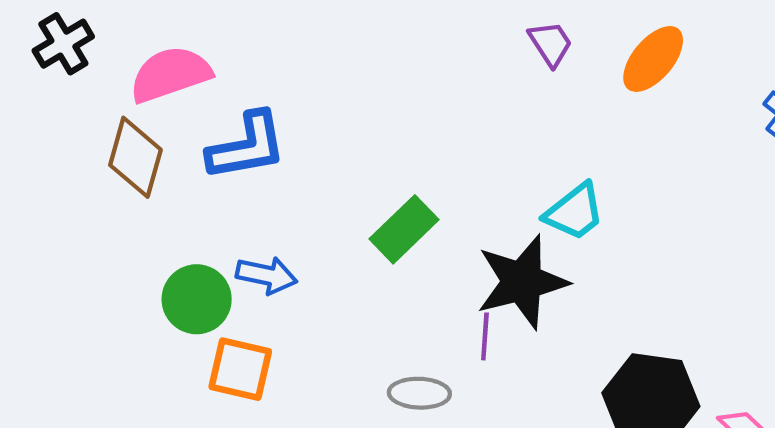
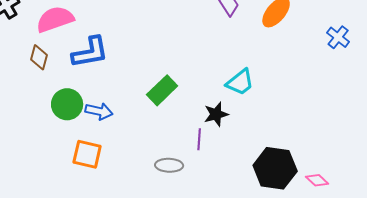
brown diamond: (135, 157) -> (39, 57), size x0.7
black star: (522, 282) -> (216, 114), size x0.6
green circle: (197, 299) -> (67, 104), moved

